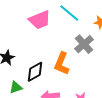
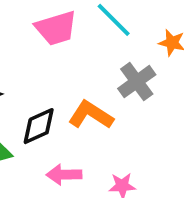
orange L-shape: (62, 64) -> (91, 115), turned 95

